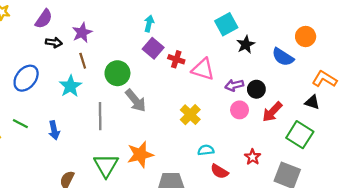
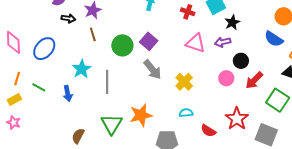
purple square: (153, 48) -> (149, 41), moved
blue semicircle: (283, 57) -> (274, 39), moved
red cross: (176, 59) -> (188, 12), moved
purple arrow: (234, 85) -> (223, 42), moved
cyan star: (70, 86) -> (82, 69), moved
gray arrow: (136, 101) -> (153, 70), moved
cyan semicircle: (206, 150) -> (186, 113), moved
red star: (252, 157) -> (237, 119), size x1.6

